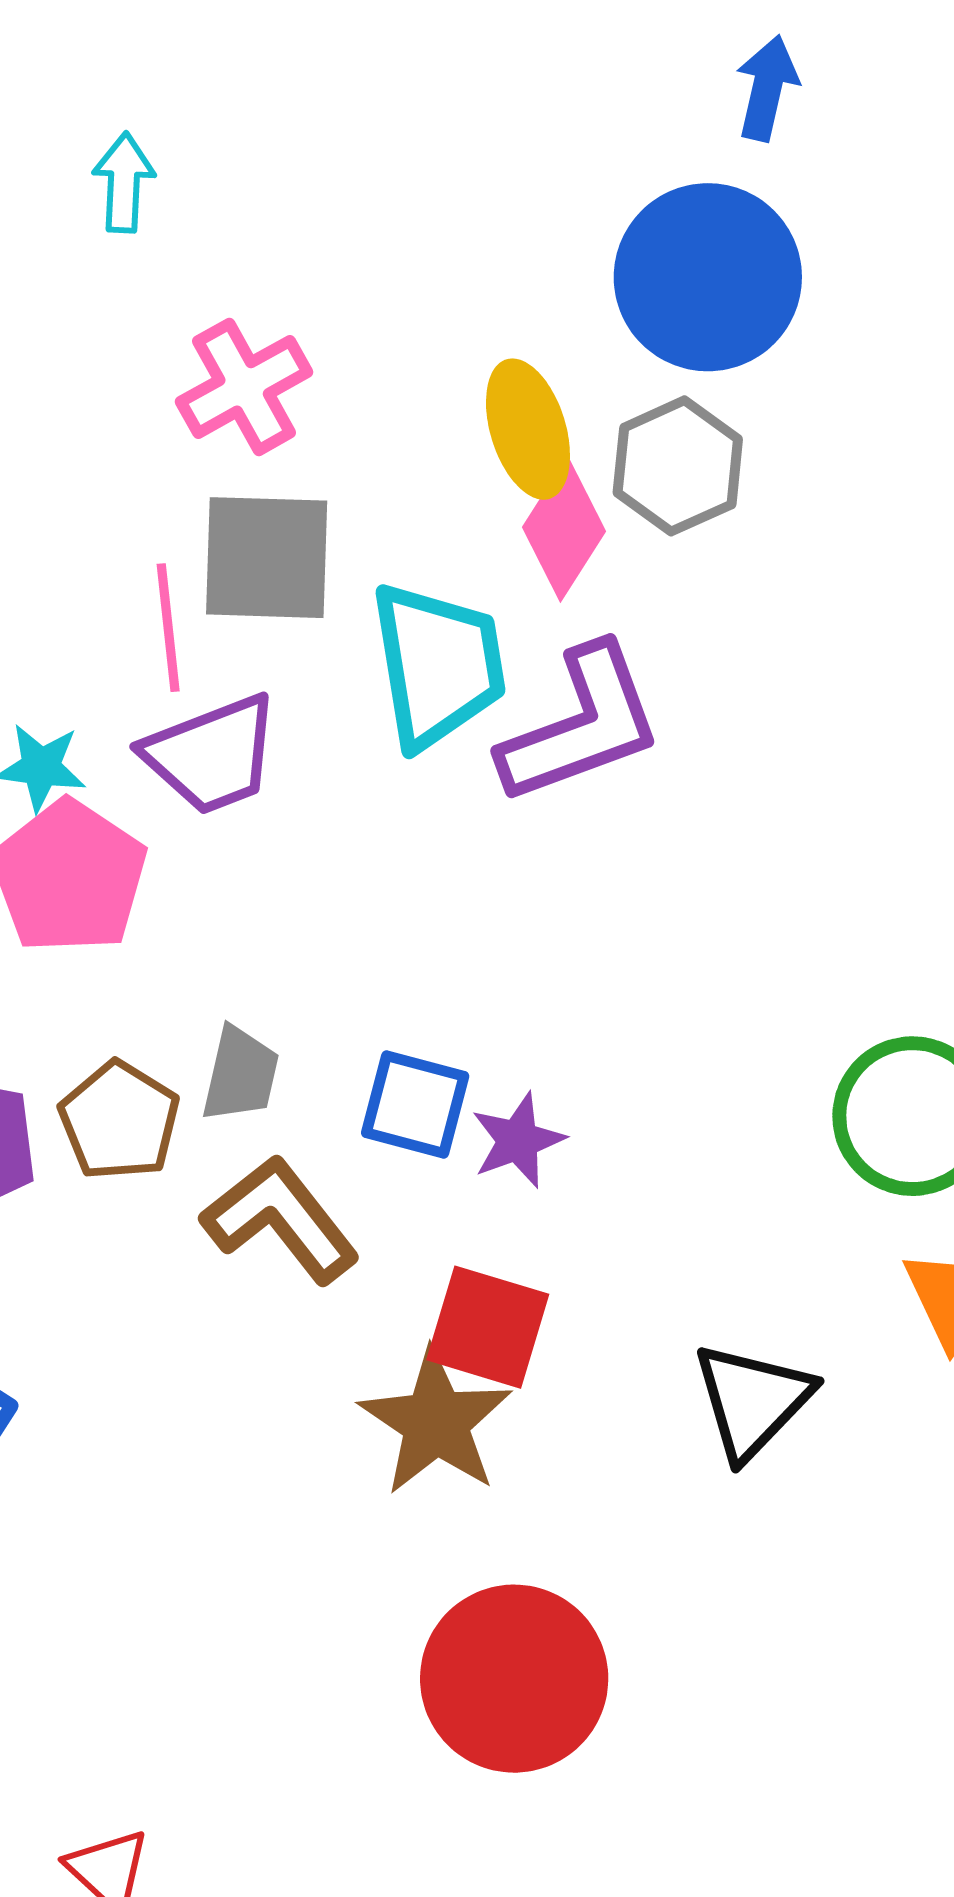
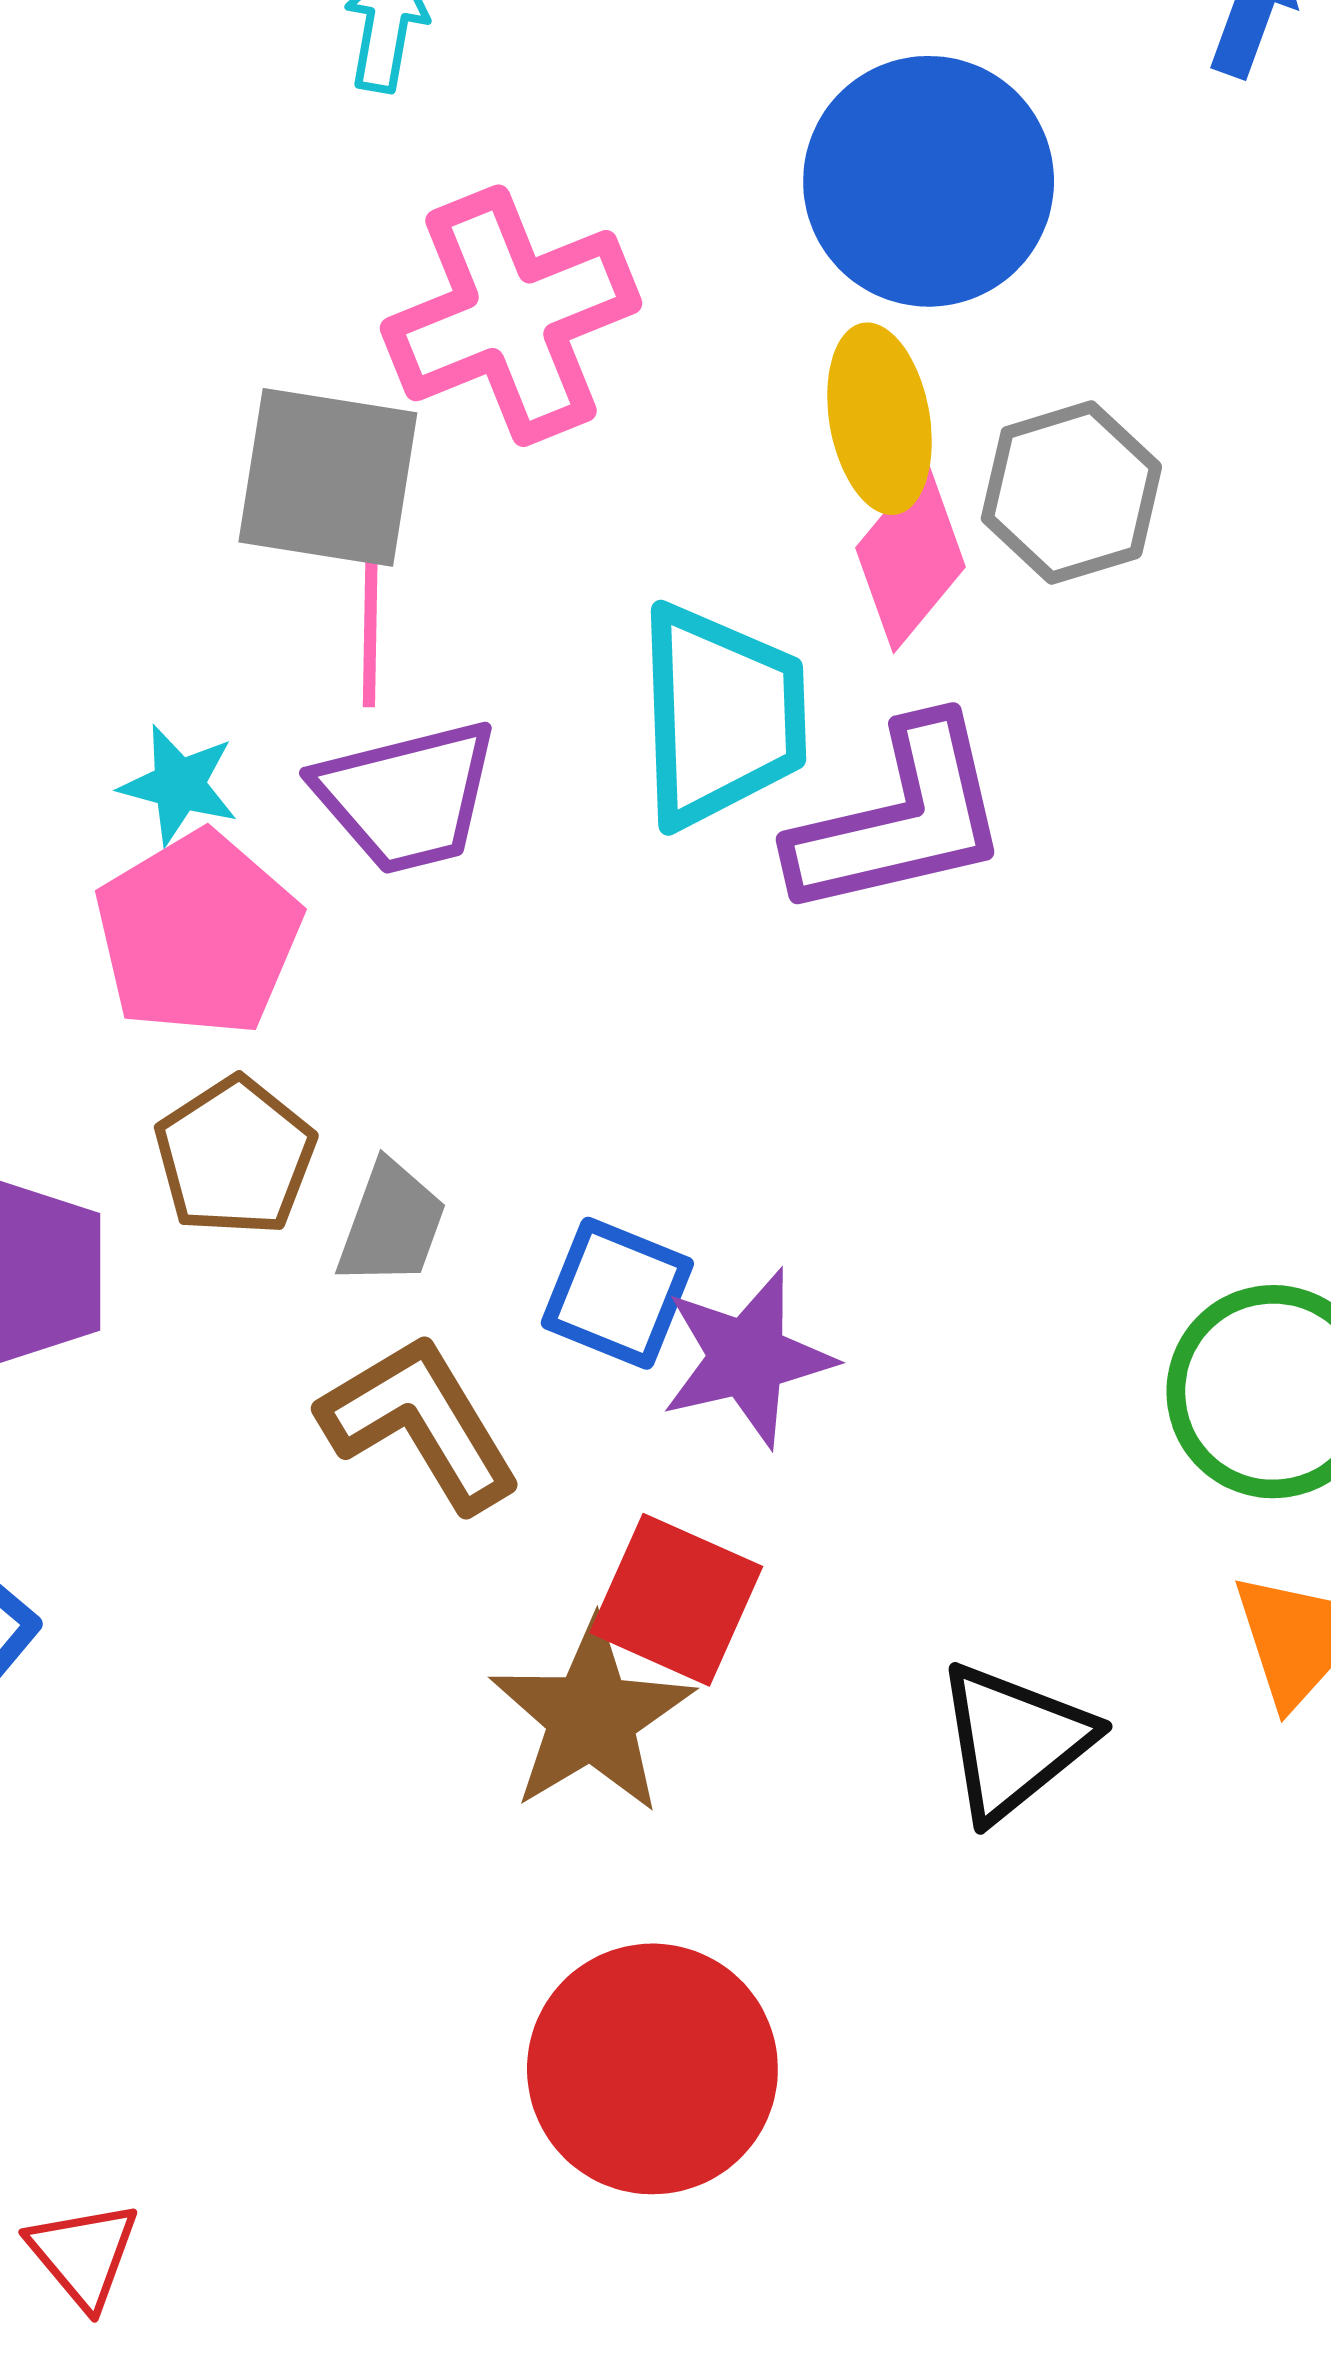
blue circle: (708, 277) -> (929, 181), moved
pink cross: (244, 387) -> (511, 316), size x1.4
gray square: (267, 558) -> (328, 477), moved
brown pentagon: (119, 1121) -> (235, 1157), moved
purple star: (518, 1140) -> (747, 1358), size x1.4

